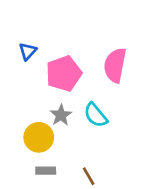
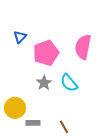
yellow circle: (39, 137) -> (15, 108), moved

